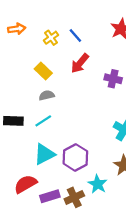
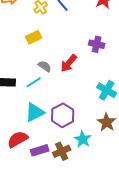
red arrow: (80, 63) -> (69, 63), moved
yellow rectangle: (43, 71) -> (34, 37), turned -70
gray semicircle: (47, 95) -> (45, 66), moved, turned 48

